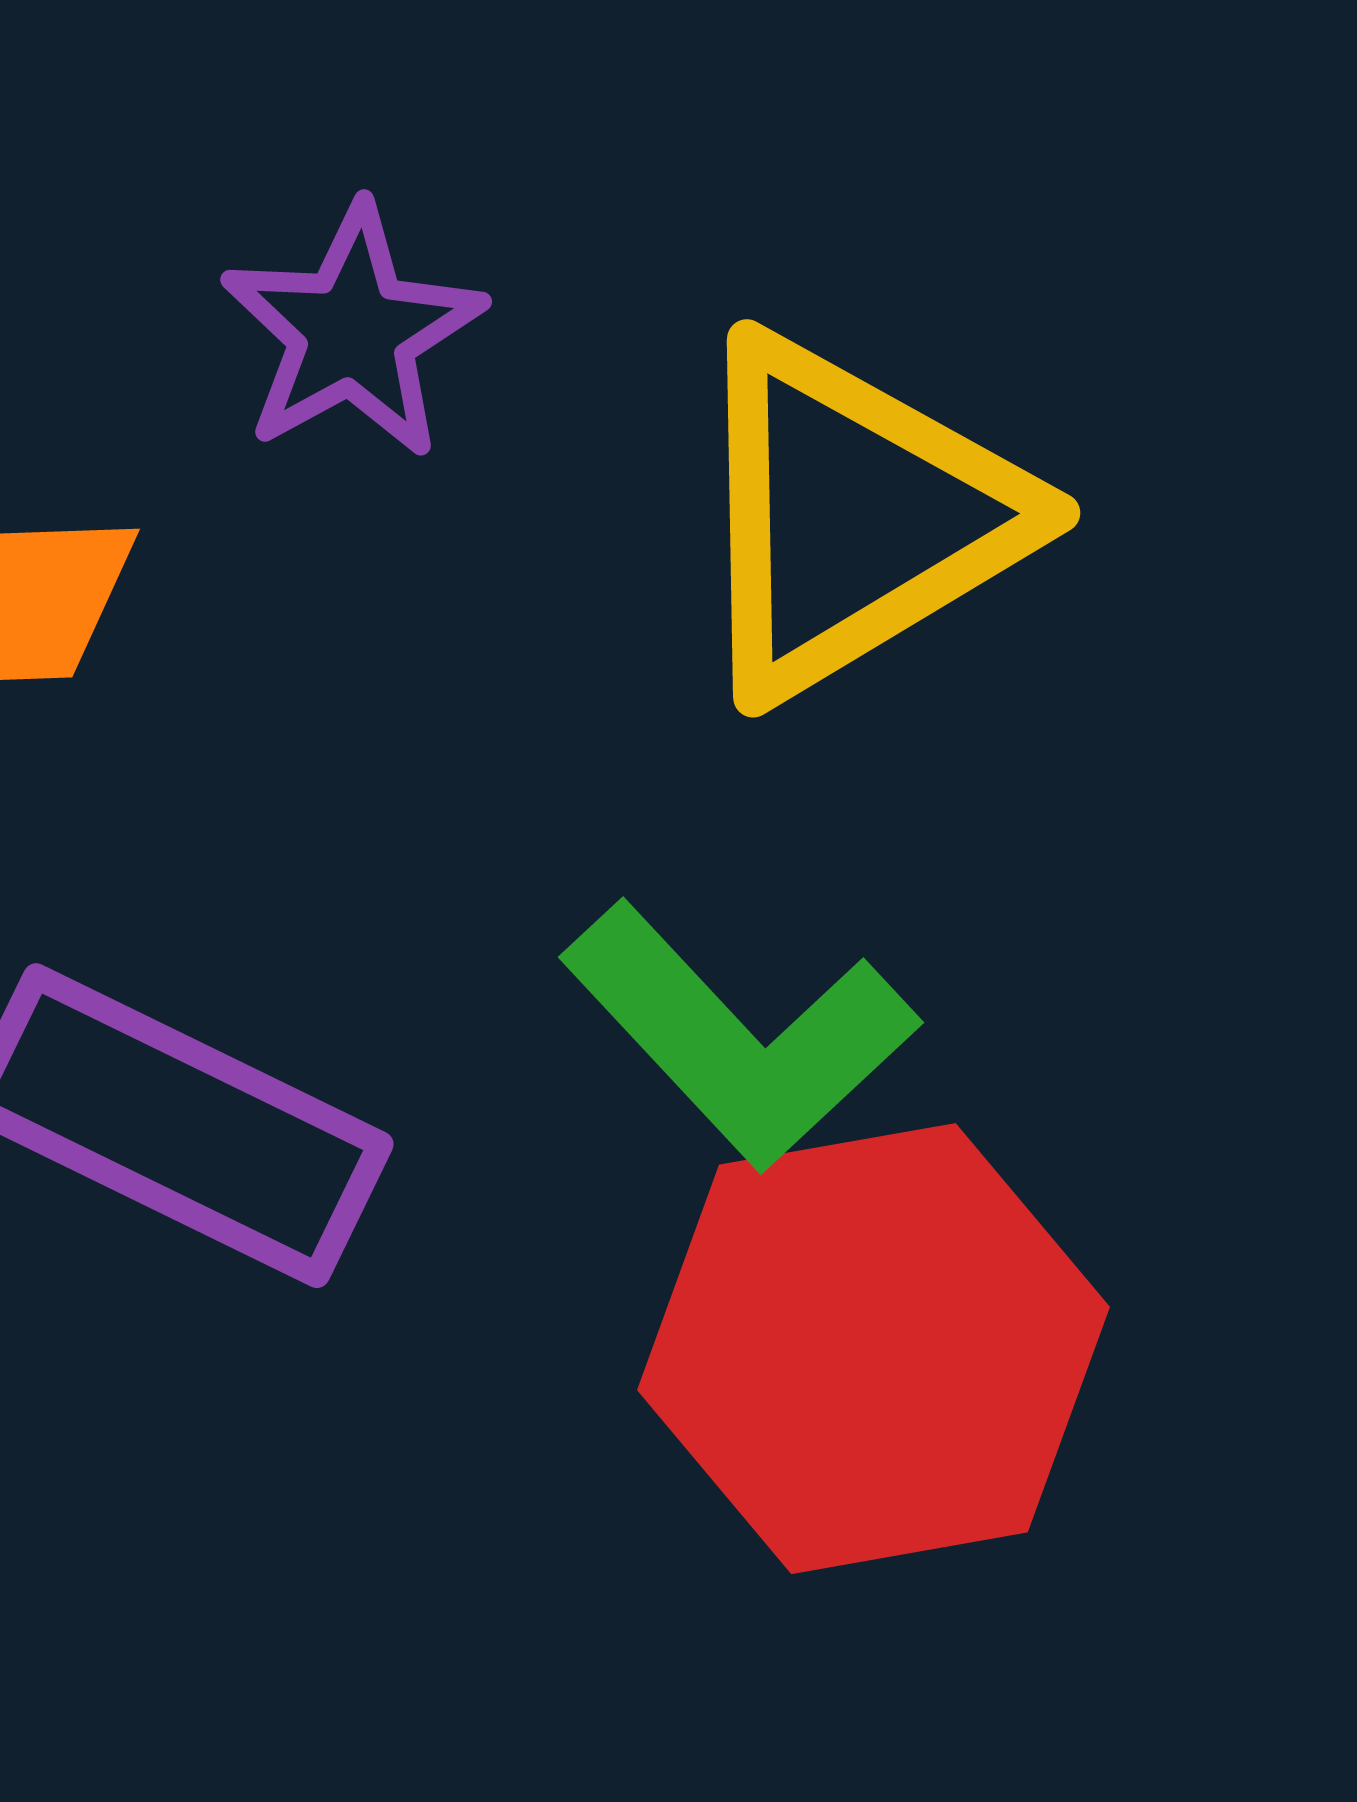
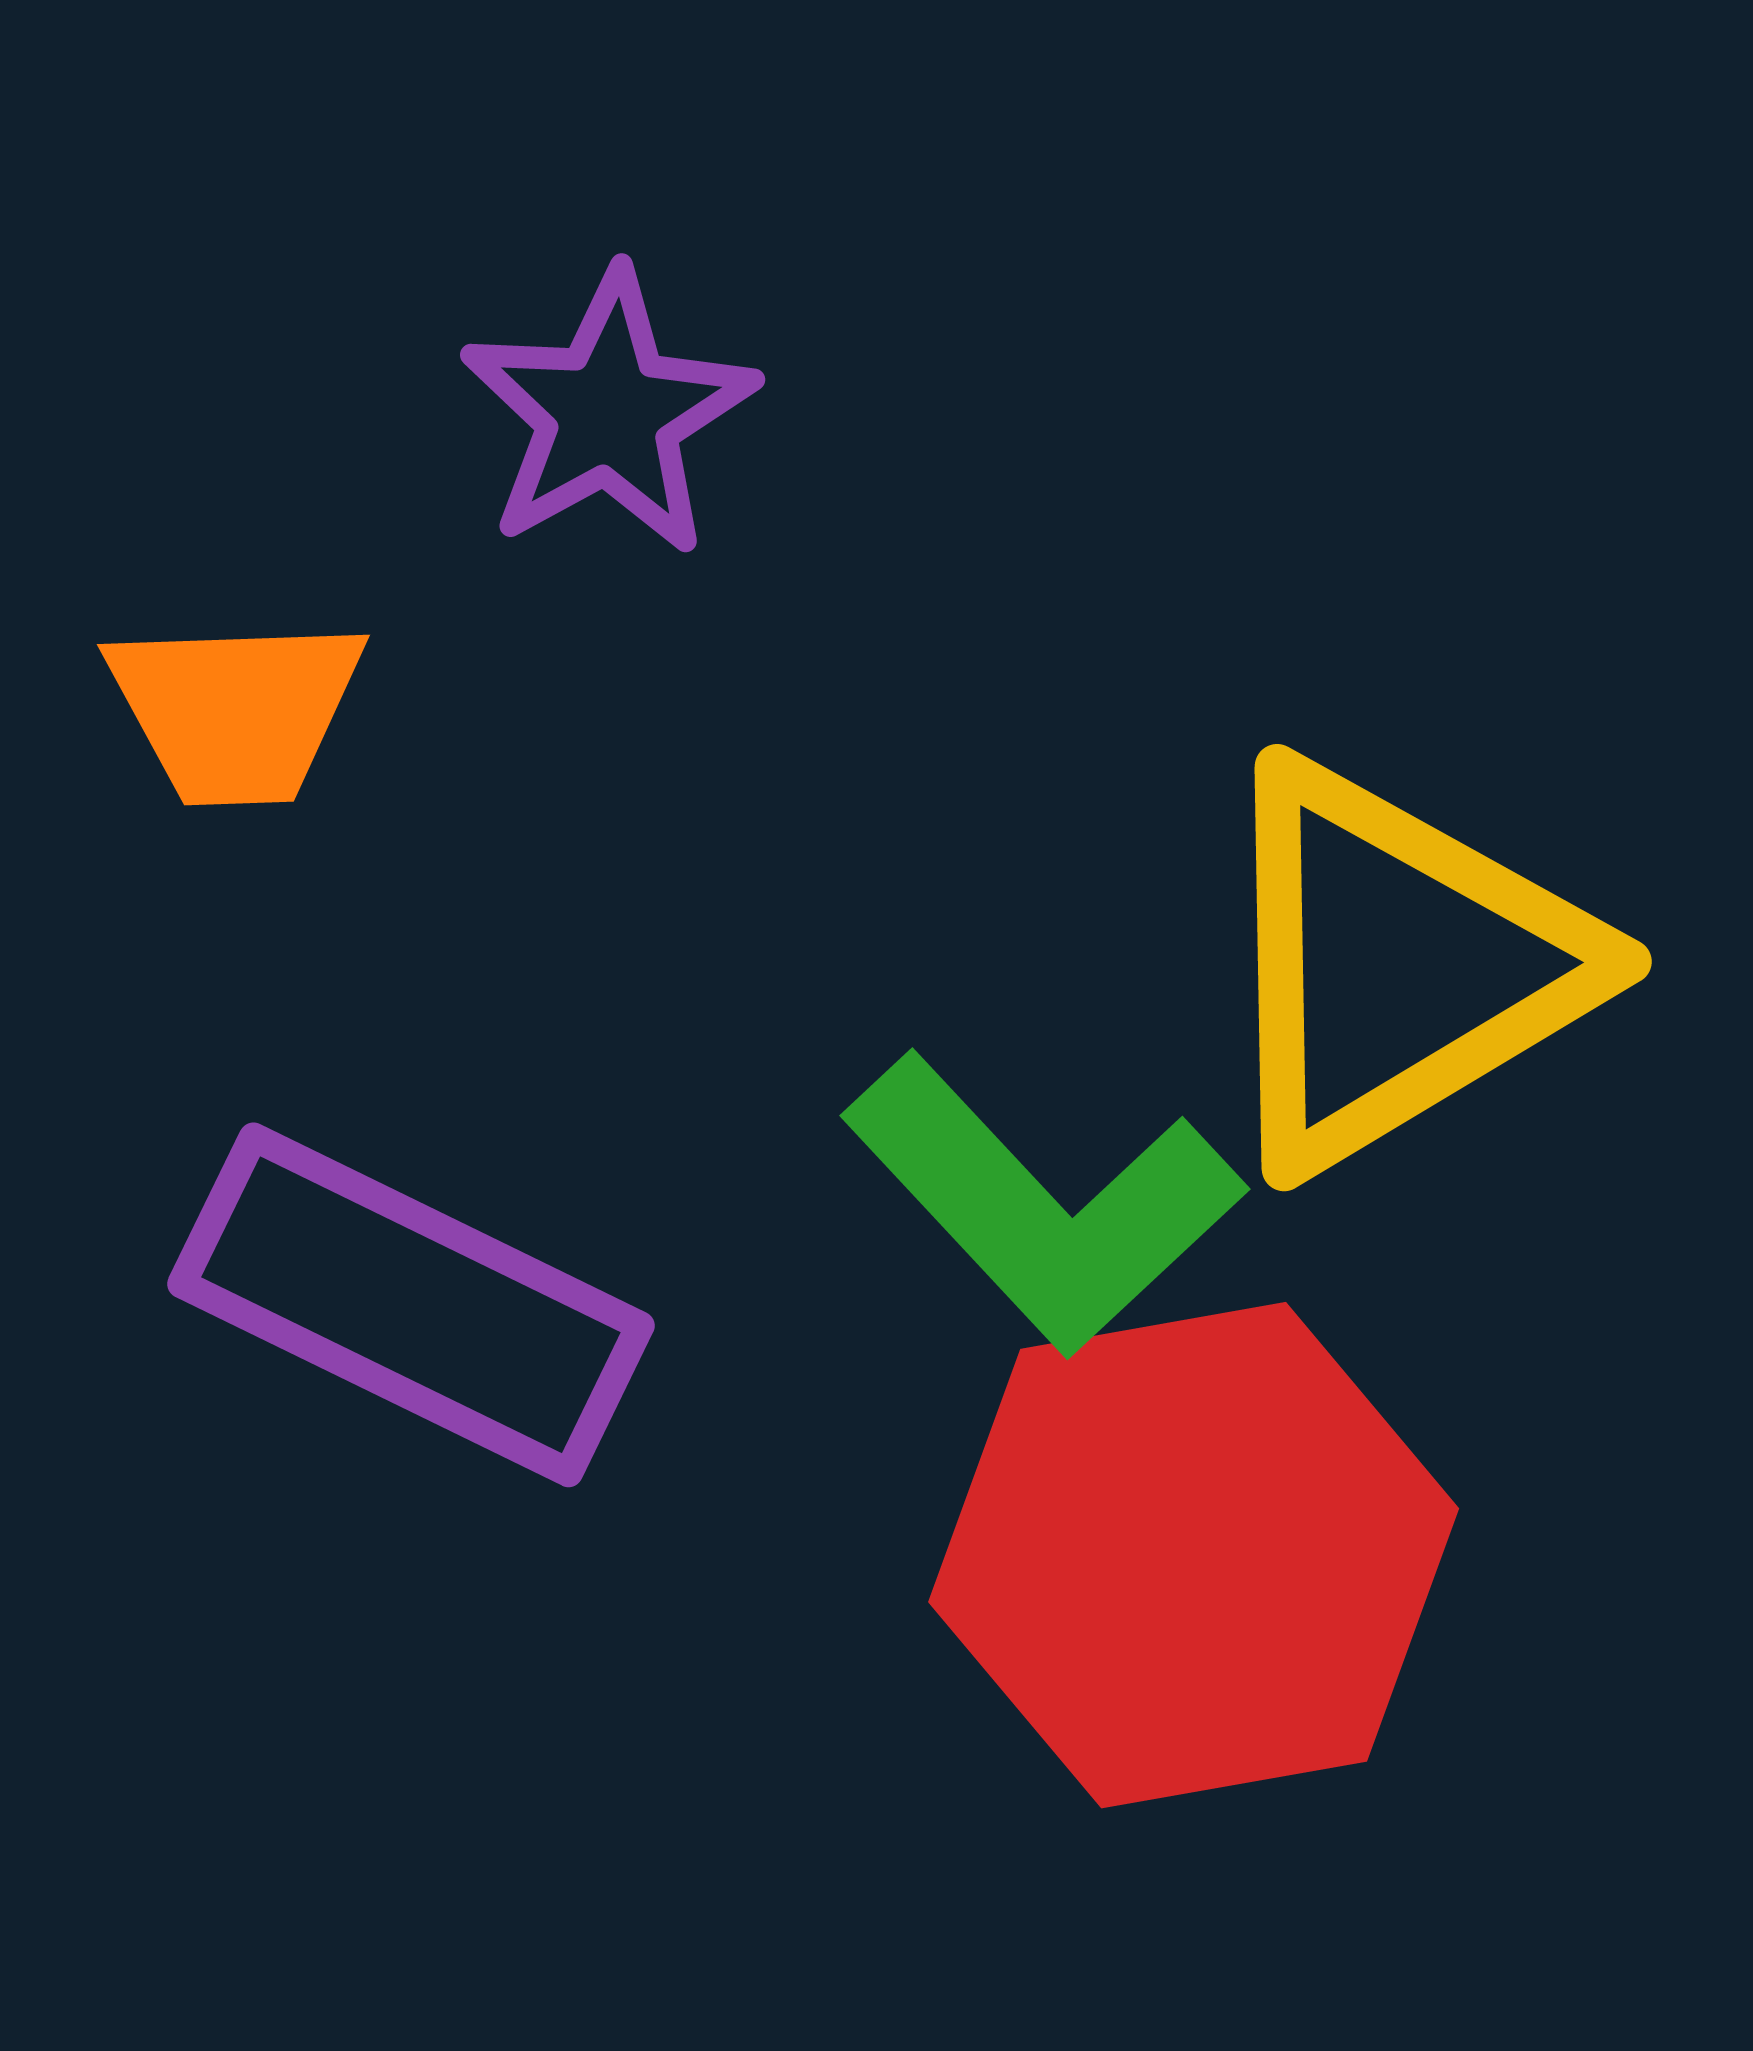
yellow triangle: (853, 517) -> (1397, 966), moved

